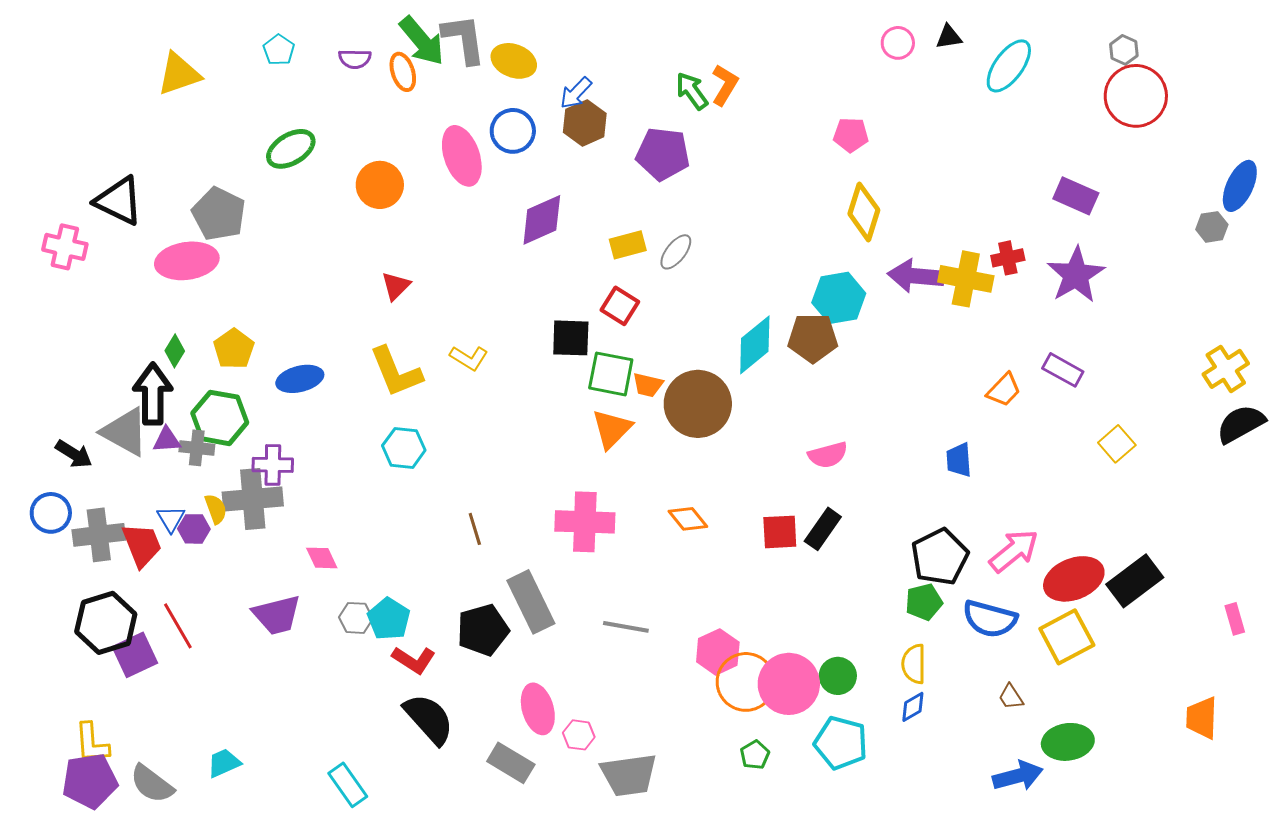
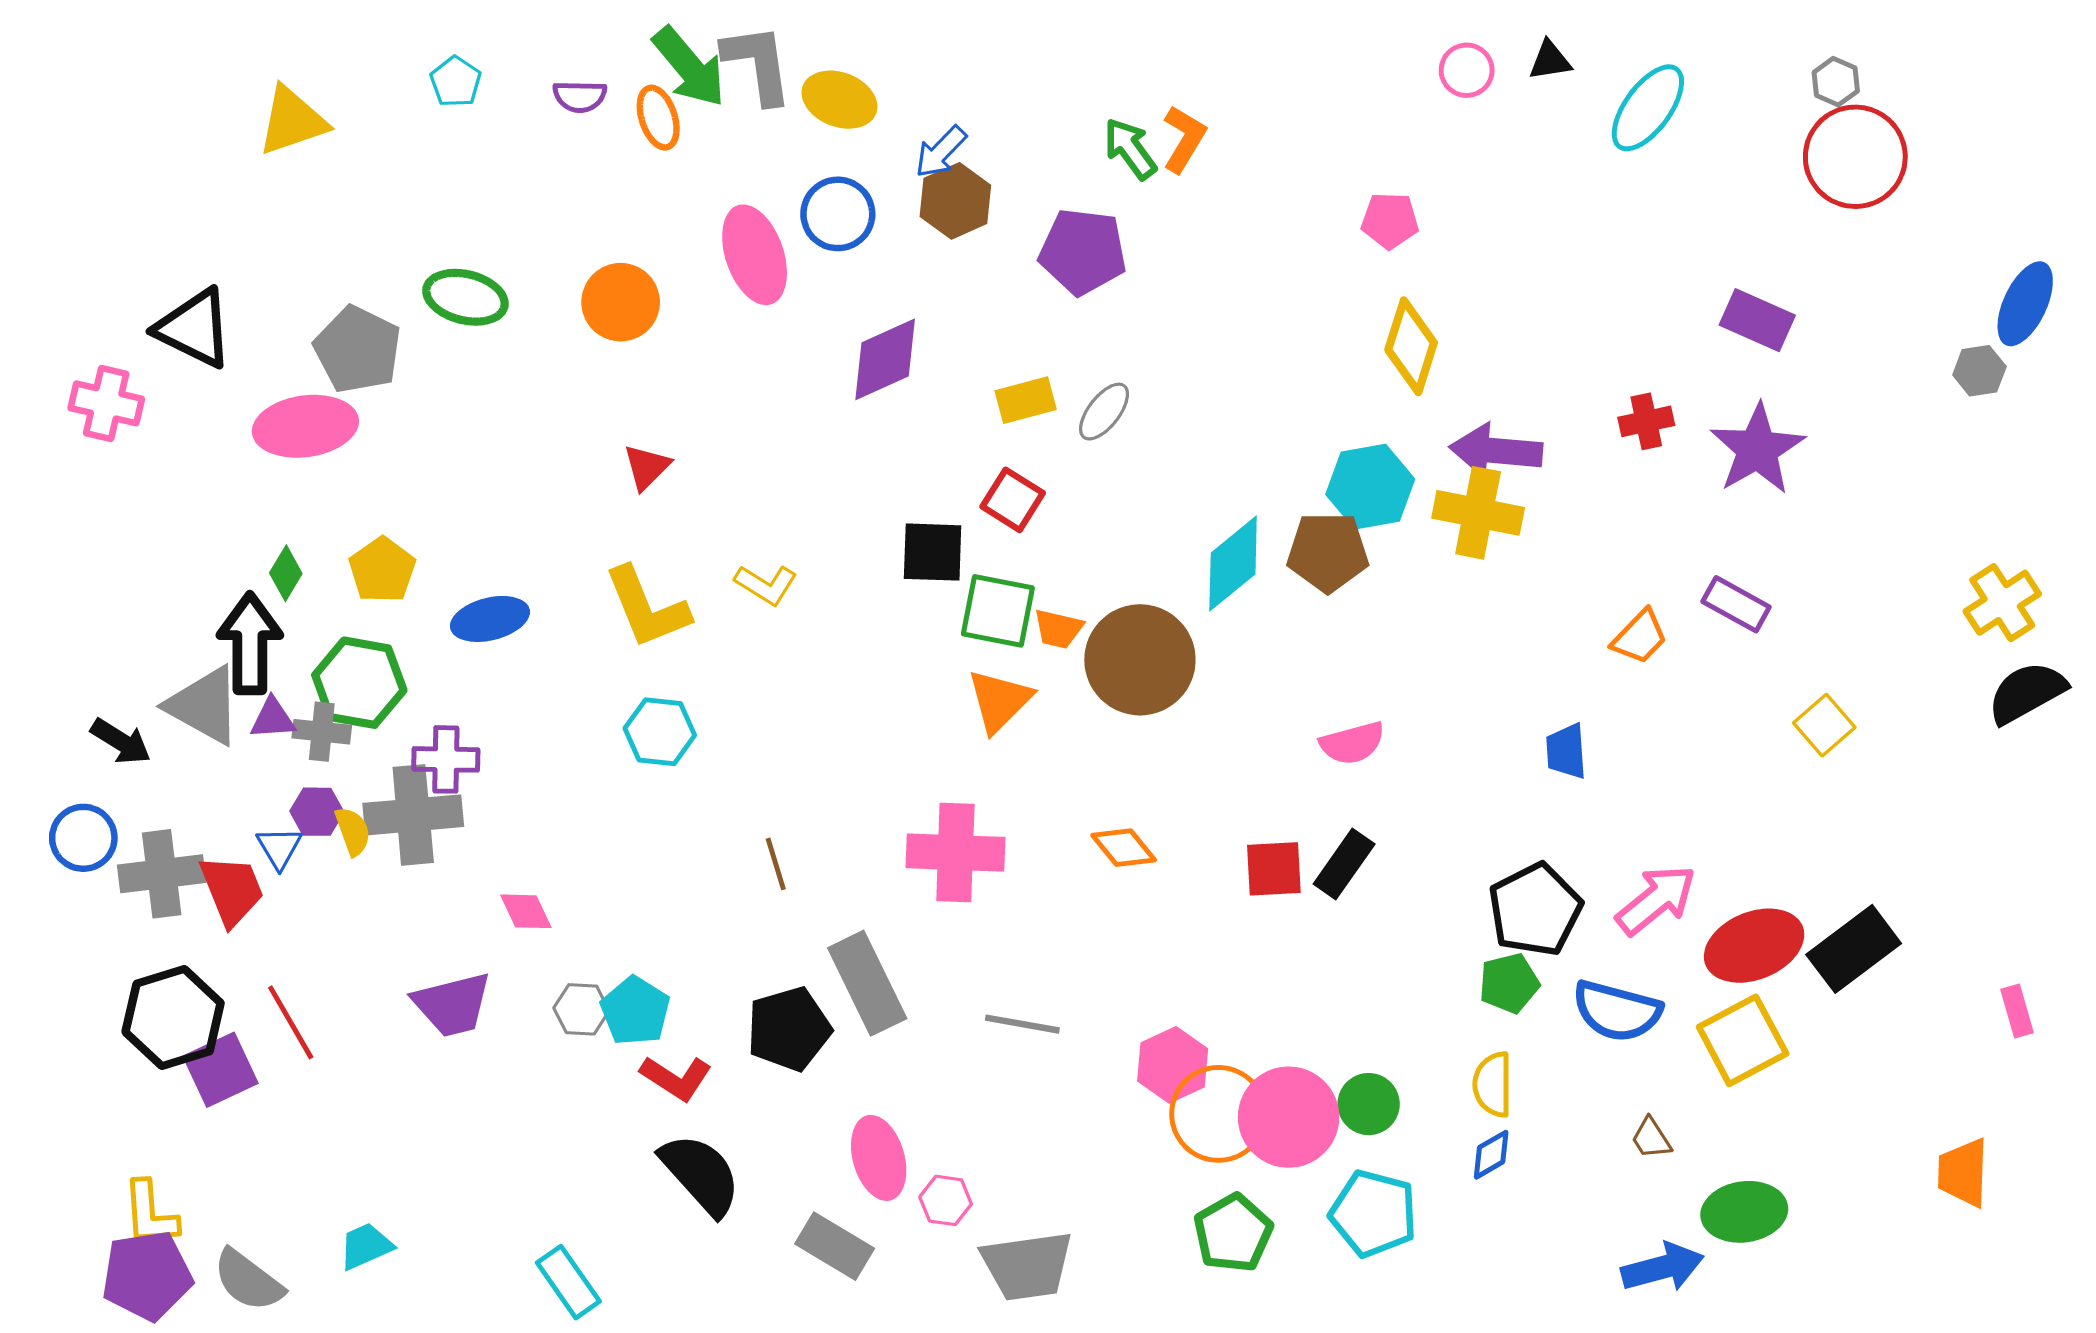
green ellipse: (291, 149) -> (465, 297), moved, turned 45
yellow cross: (966, 279) -> (1478, 513), moved
purple hexagon: (194, 529) -> (317, 812), moved
green pentagon: (755, 755) -> (1233, 1233), size x1.6

